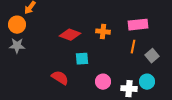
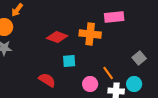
pink rectangle: (138, 25) -> (114, 17), moved
orange cross: (103, 32) -> (90, 34), size x1.5
orange line: (133, 47) -> (108, 73), moved, turned -48

